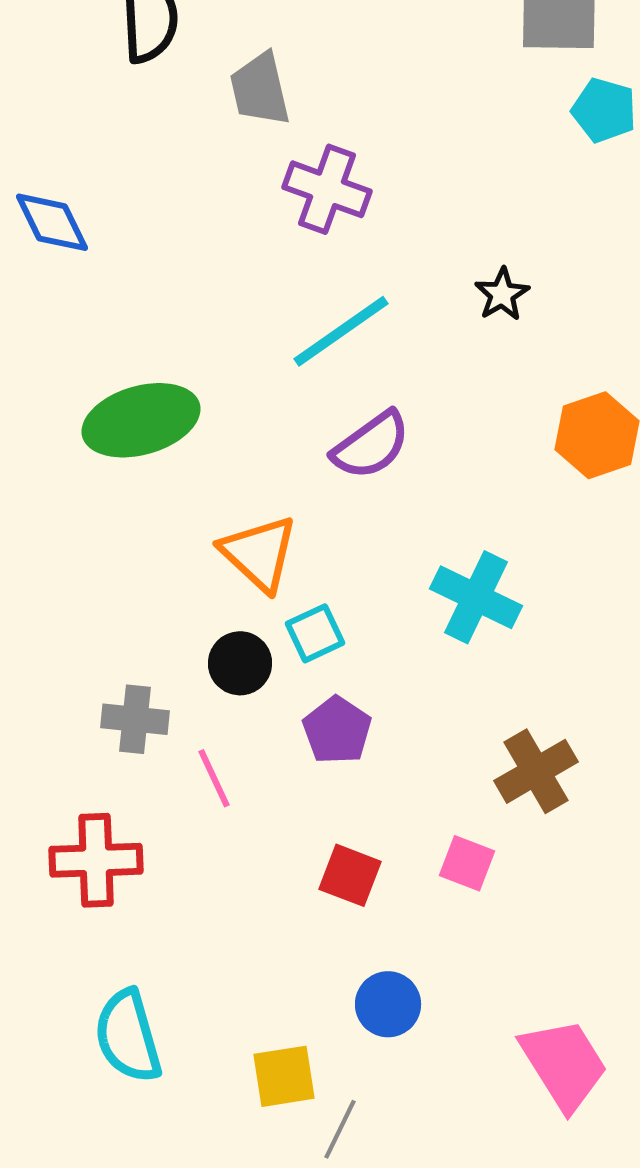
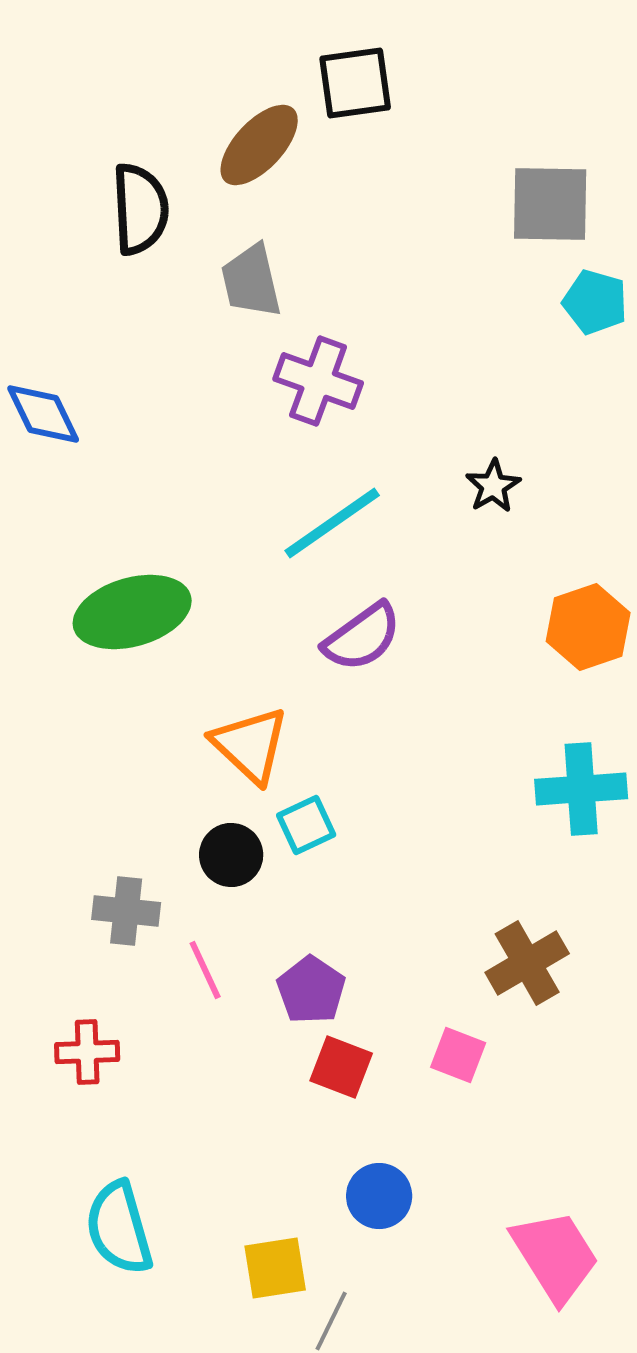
cyan cross: (476, 597) -> (581, 789), moved, turned -30
purple pentagon: (337, 730) -> (311, 990), moved
red cross: (96, 860) -> (87, 1052), size x0.7

